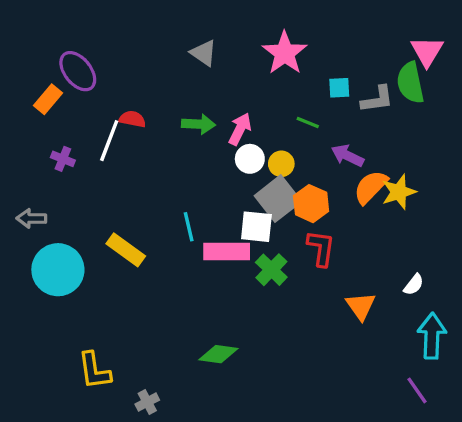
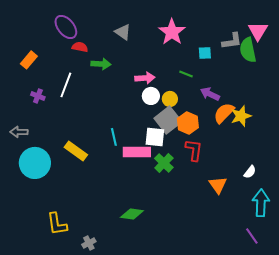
purple ellipse: (78, 71) -> (66, 27), moved
gray L-shape: (377, 99) -> (232, 41), moved
red semicircle: (132, 119) -> (80, 47), moved
green arrow: (199, 124) -> (101, 64), moved
pink arrow: (240, 129) -> (145, 78), turned 60

